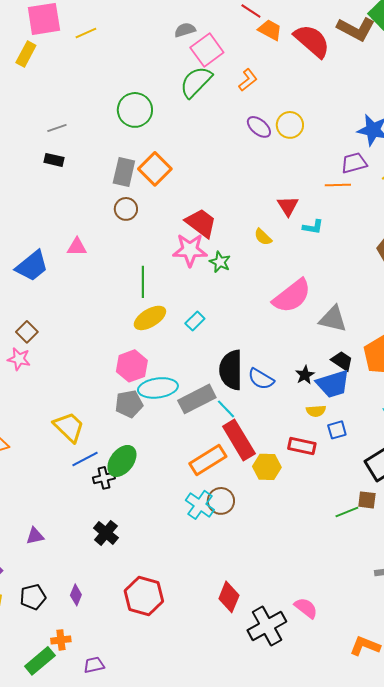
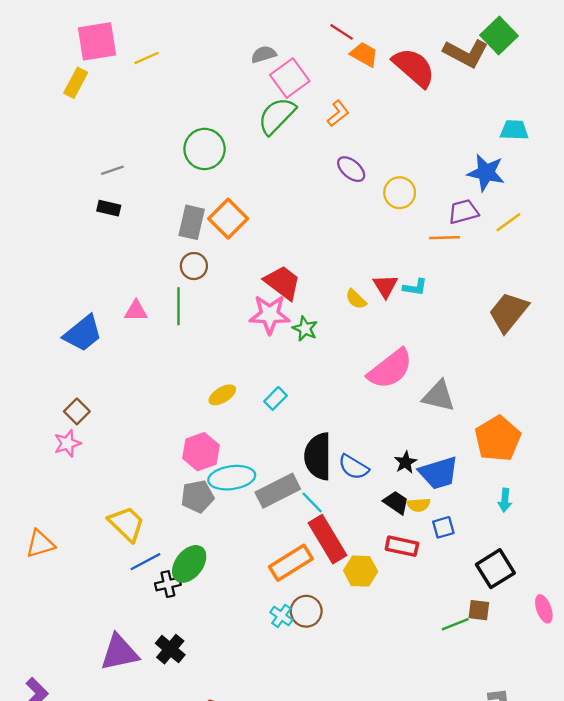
yellow circle: (290, 125) -> (400, 193), moved
red triangle: (288, 206) -> (385, 286), moved
green line: (143, 282) -> (179, 306), moved
yellow ellipse: (150, 318) -> (222, 395), size x0.7
pink star: (19, 359) -> (67, 443), turned -30
black trapezoid: (342, 361) -> (396, 502), moved
cyan cross: (200, 505) -> (281, 616), size x0.7
purple triangle: (35, 536) -> (119, 653), moved, size x1.8

